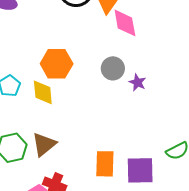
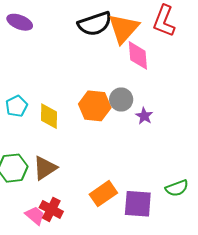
orange hexagon: (57, 64) -> (95, 106), moved
orange rectangle: (105, 164) -> (103, 194), turned 48

